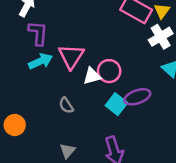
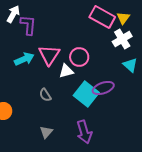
purple L-shape: (38, 33) -> (28, 25), moved
pink circle: (109, 71) -> (79, 57), moved
cyan square: (116, 104) -> (86, 94), size x1.4

